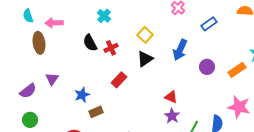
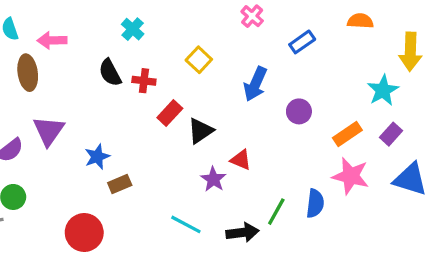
red cross: (111, 48) -> (144, 81), turned 32
black triangle: (145, 59) -> (200, 131), moved
orange rectangle: (237, 70) -> (347, 134), moved
purple triangle: (52, 79) -> (49, 131), size x1.5
red rectangle: (119, 80) -> (170, 113), moved
purple star: (172, 116) -> (213, 179), moved

